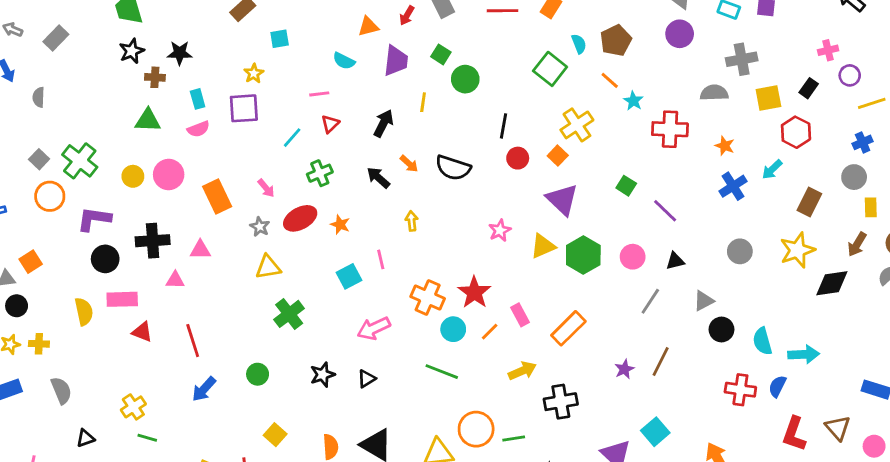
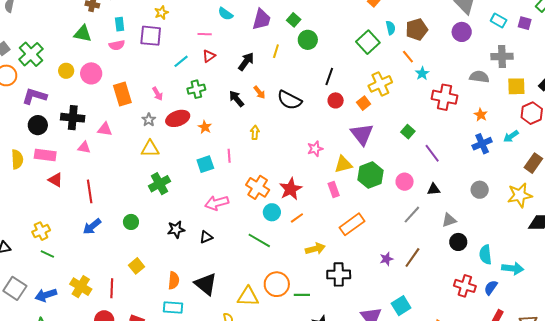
pink rectangle: (520, 315) -> (334, 190), moved

